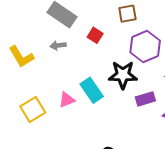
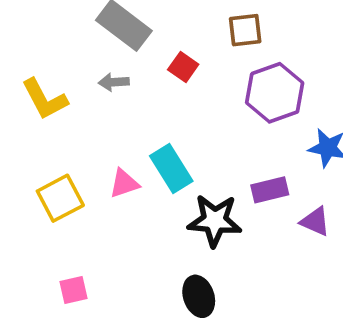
black star: (123, 75) -> (215, 221), moved

